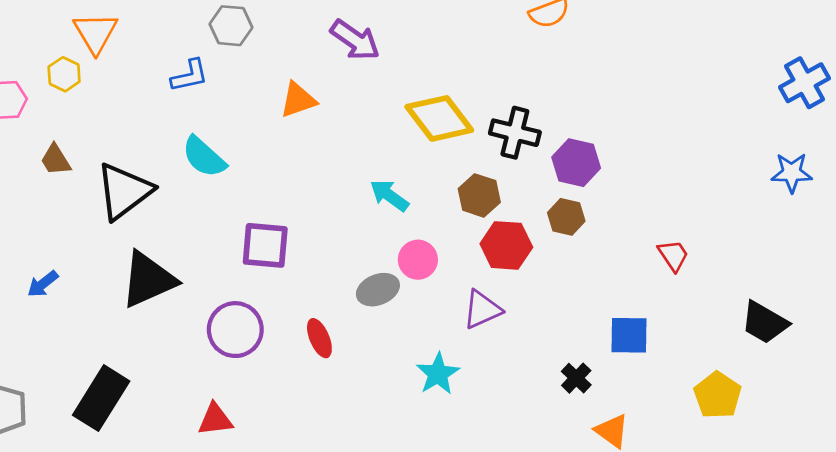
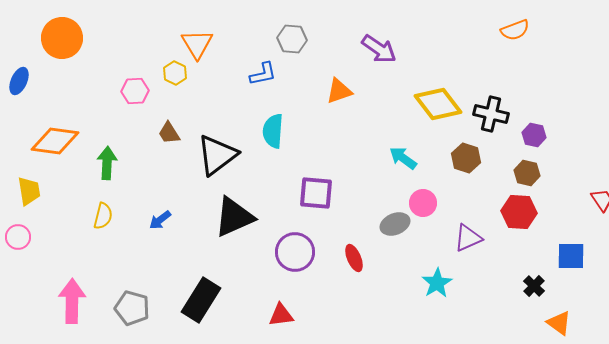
cyan semicircle: (204, 157) -> (273, 131), turned 52
purple hexagon: (576, 163) -> (534, 135), size x0.7
red hexagon: (506, 245) -> (519, 212), moved

